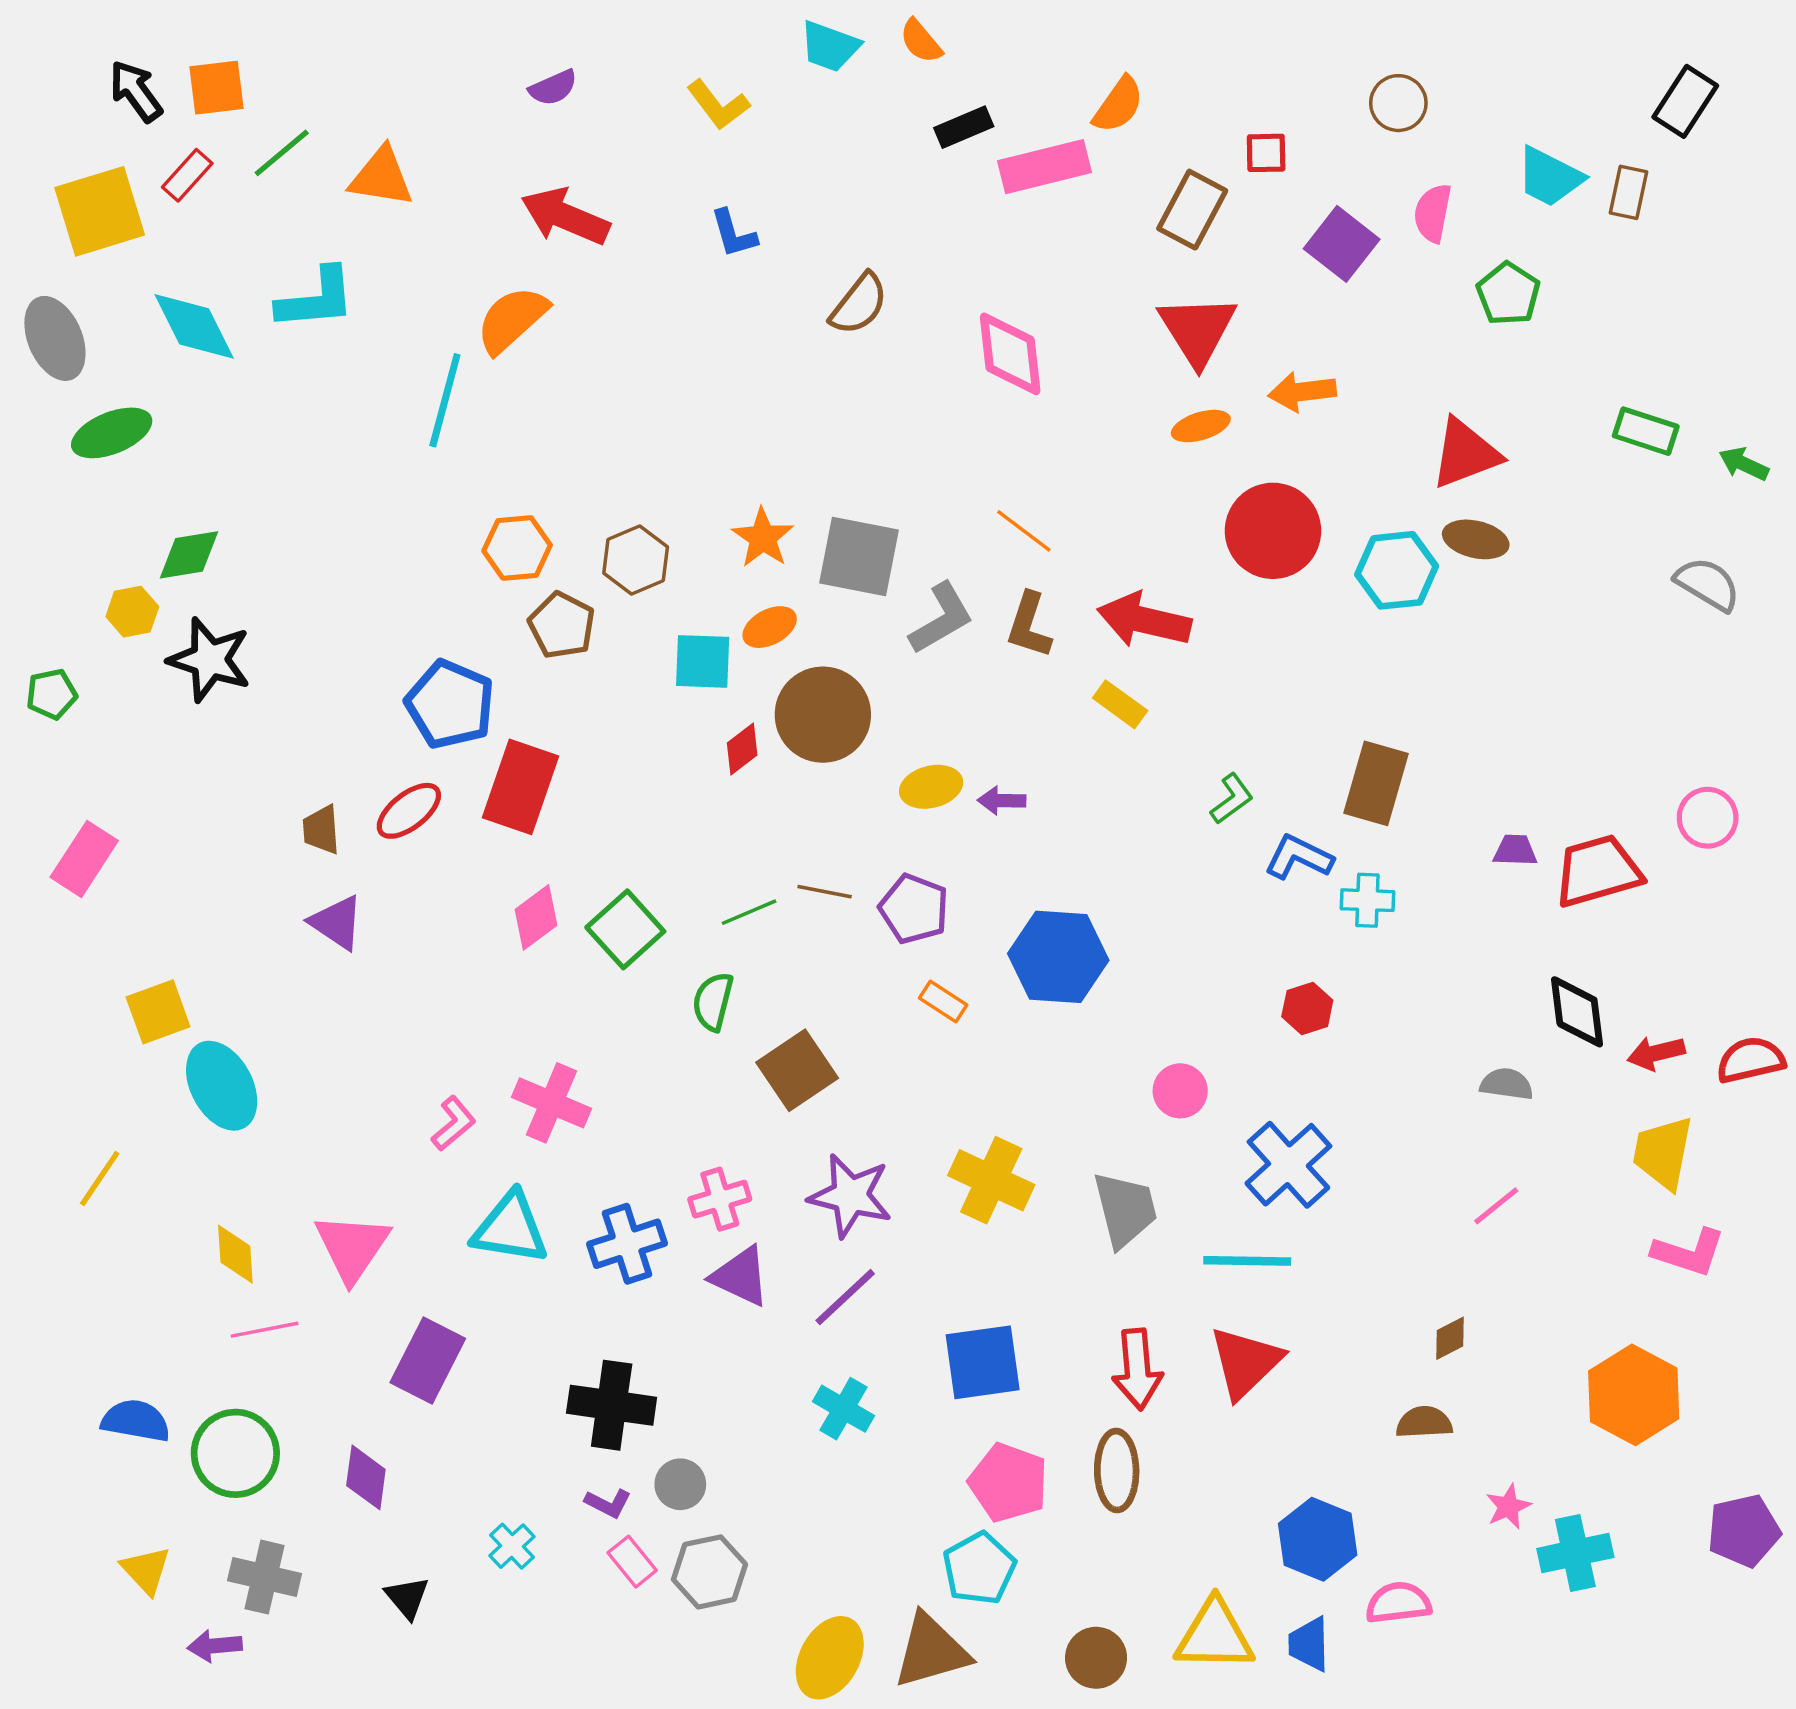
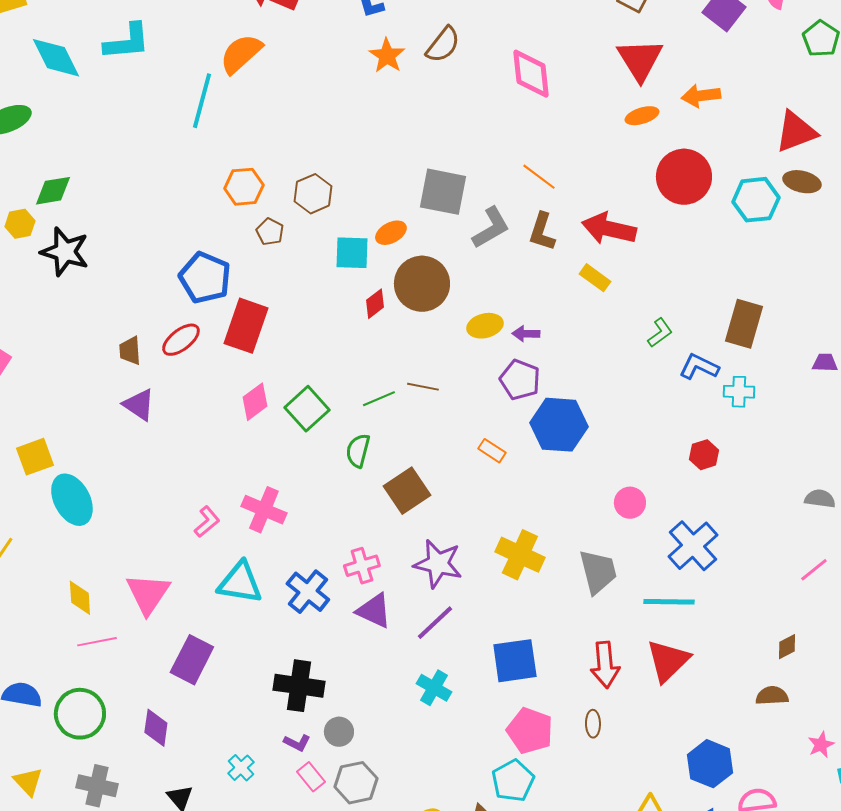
orange star: (763, 538) -> (387, 56), moved
brown pentagon: (562, 625) -> (270, 232), size x0.7
purple pentagon: (914, 909) -> (520, 380), moved
blue cross: (627, 1244) -> (308, 592), turned -33
brown ellipse: (1117, 1471) -> (593, 724), size x0.6

